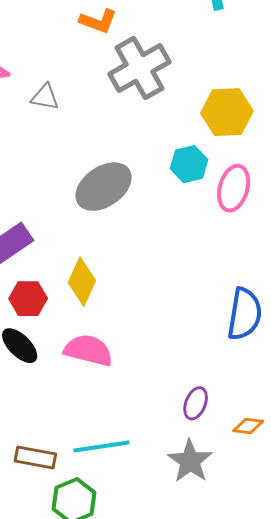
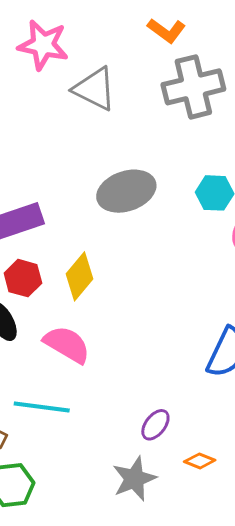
gray triangle: (45, 97) -> (95, 89), size x1.6
cyan line: (101, 446) -> (42, 407), moved

